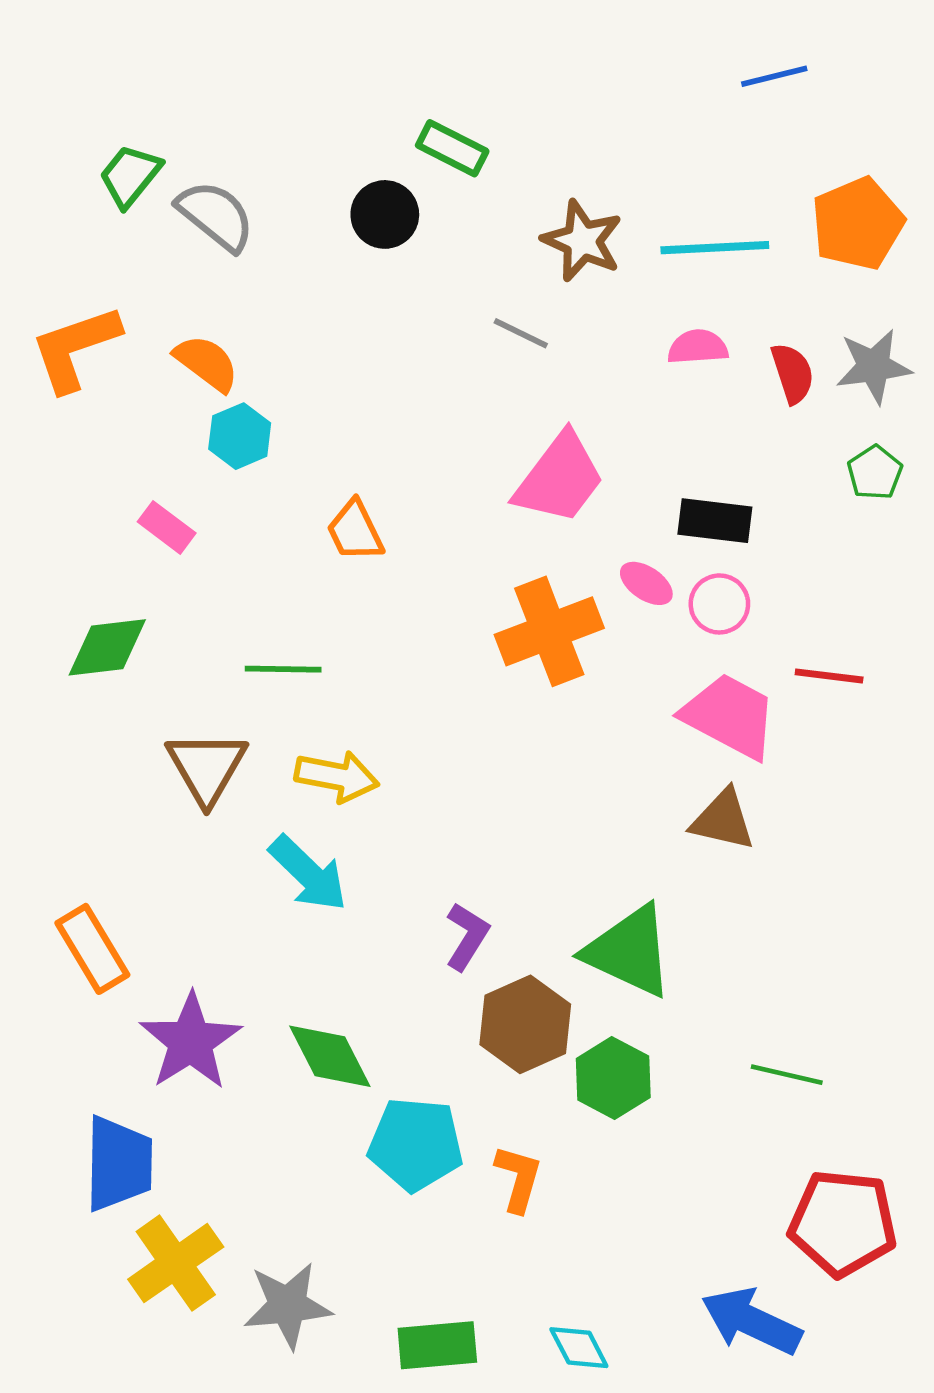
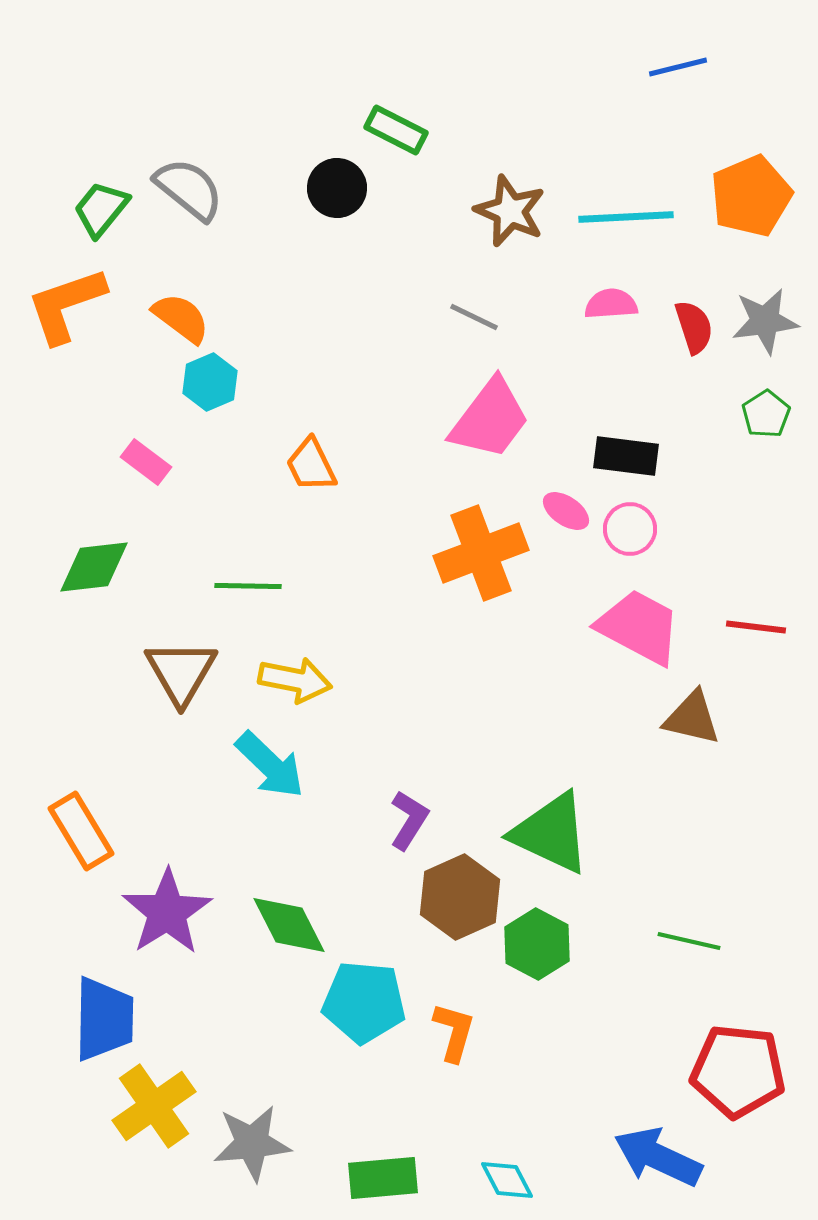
green trapezoid: (130, 176) -> (101, 209), moved
gray line: (521, 333) -> (474, 317), moved
red line: (829, 676) -> (756, 627), moved
brown triangle: (723, 820) -> (692, 718), moved

